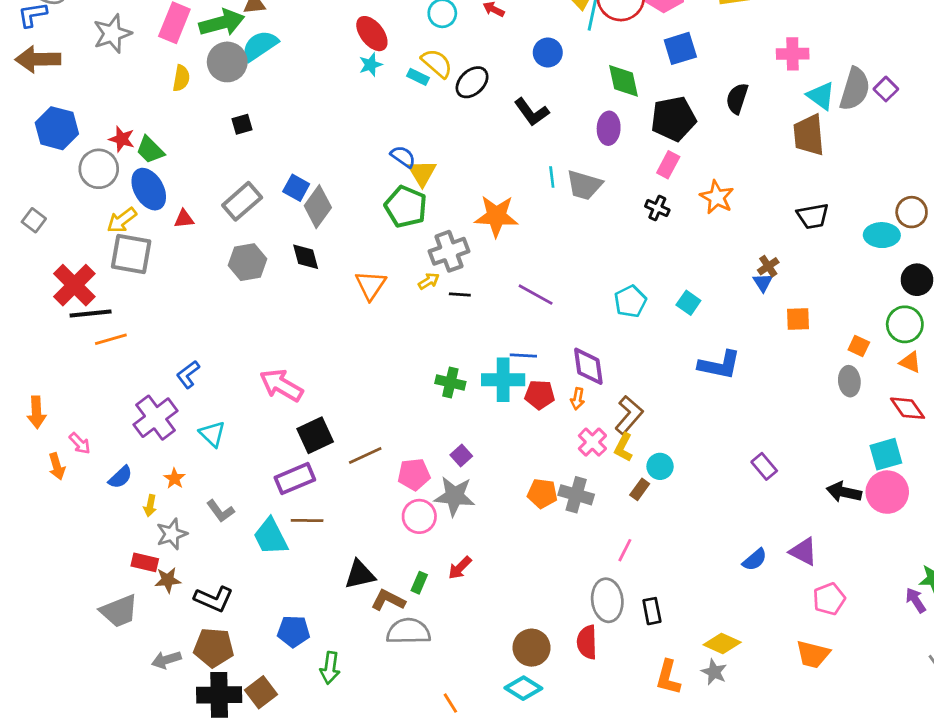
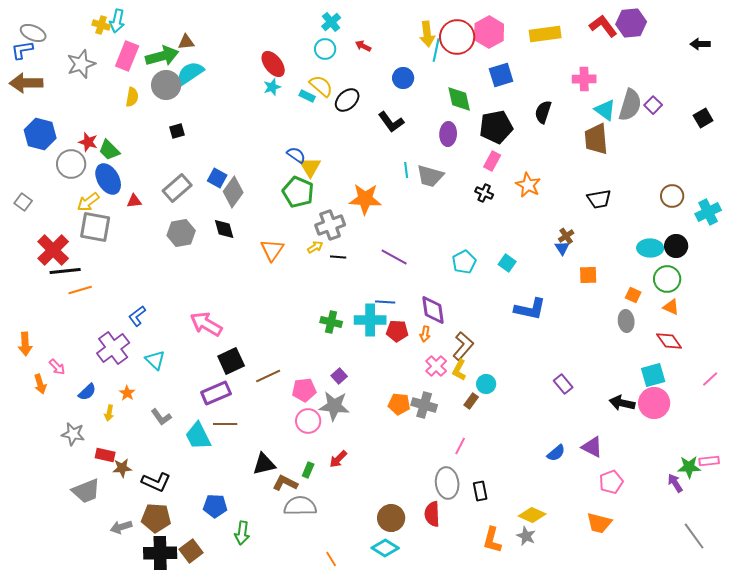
cyan ellipse: (882, 235) -> (650, 248), moved
gray star: (172, 534) -> (73, 434), moved, turned 30

